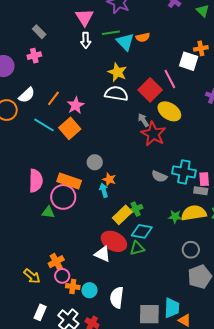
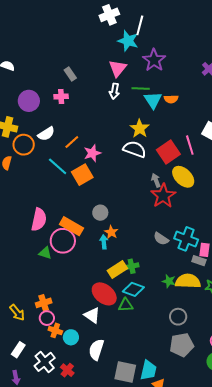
white triangle: (103, 254) -> (92, 315), moved

